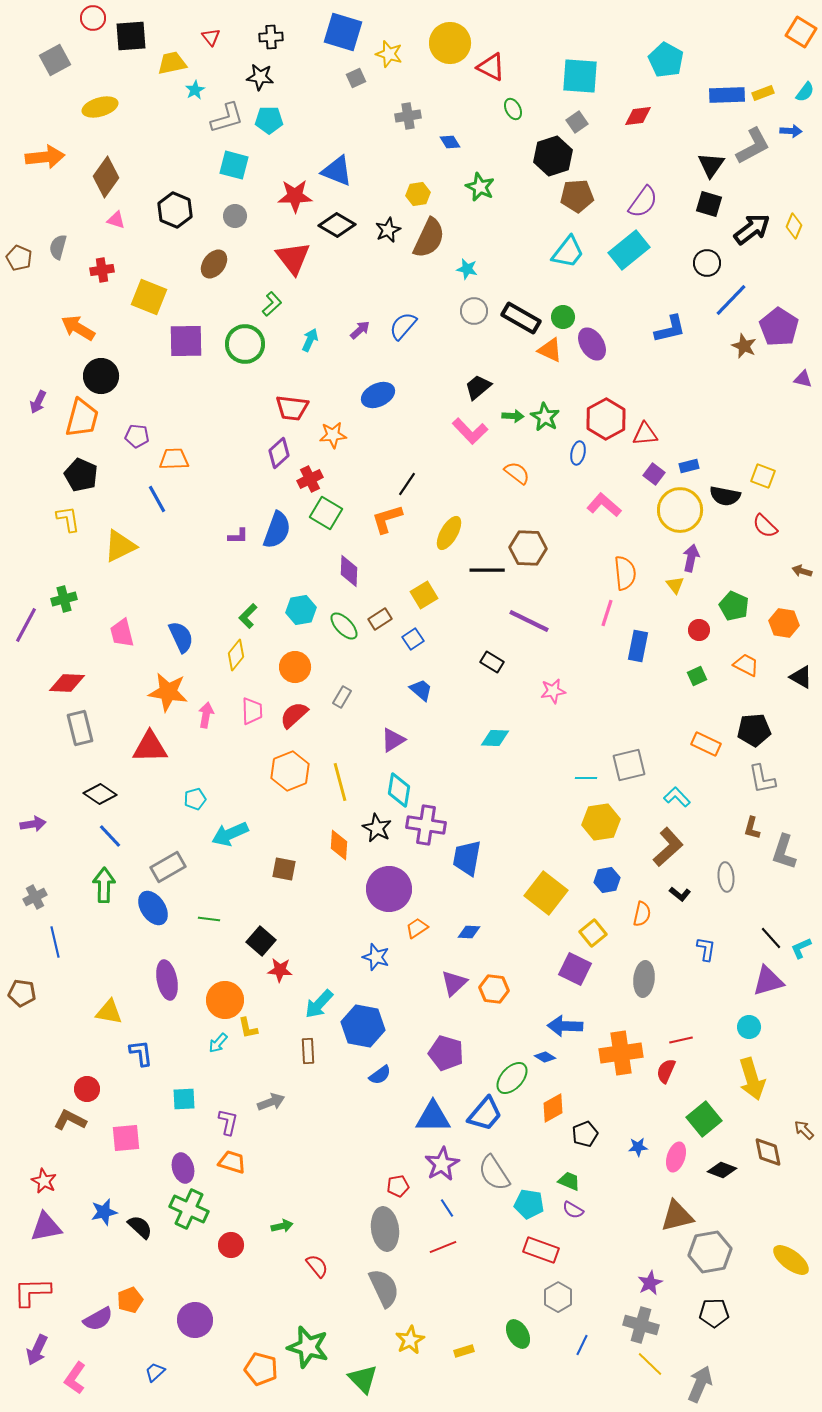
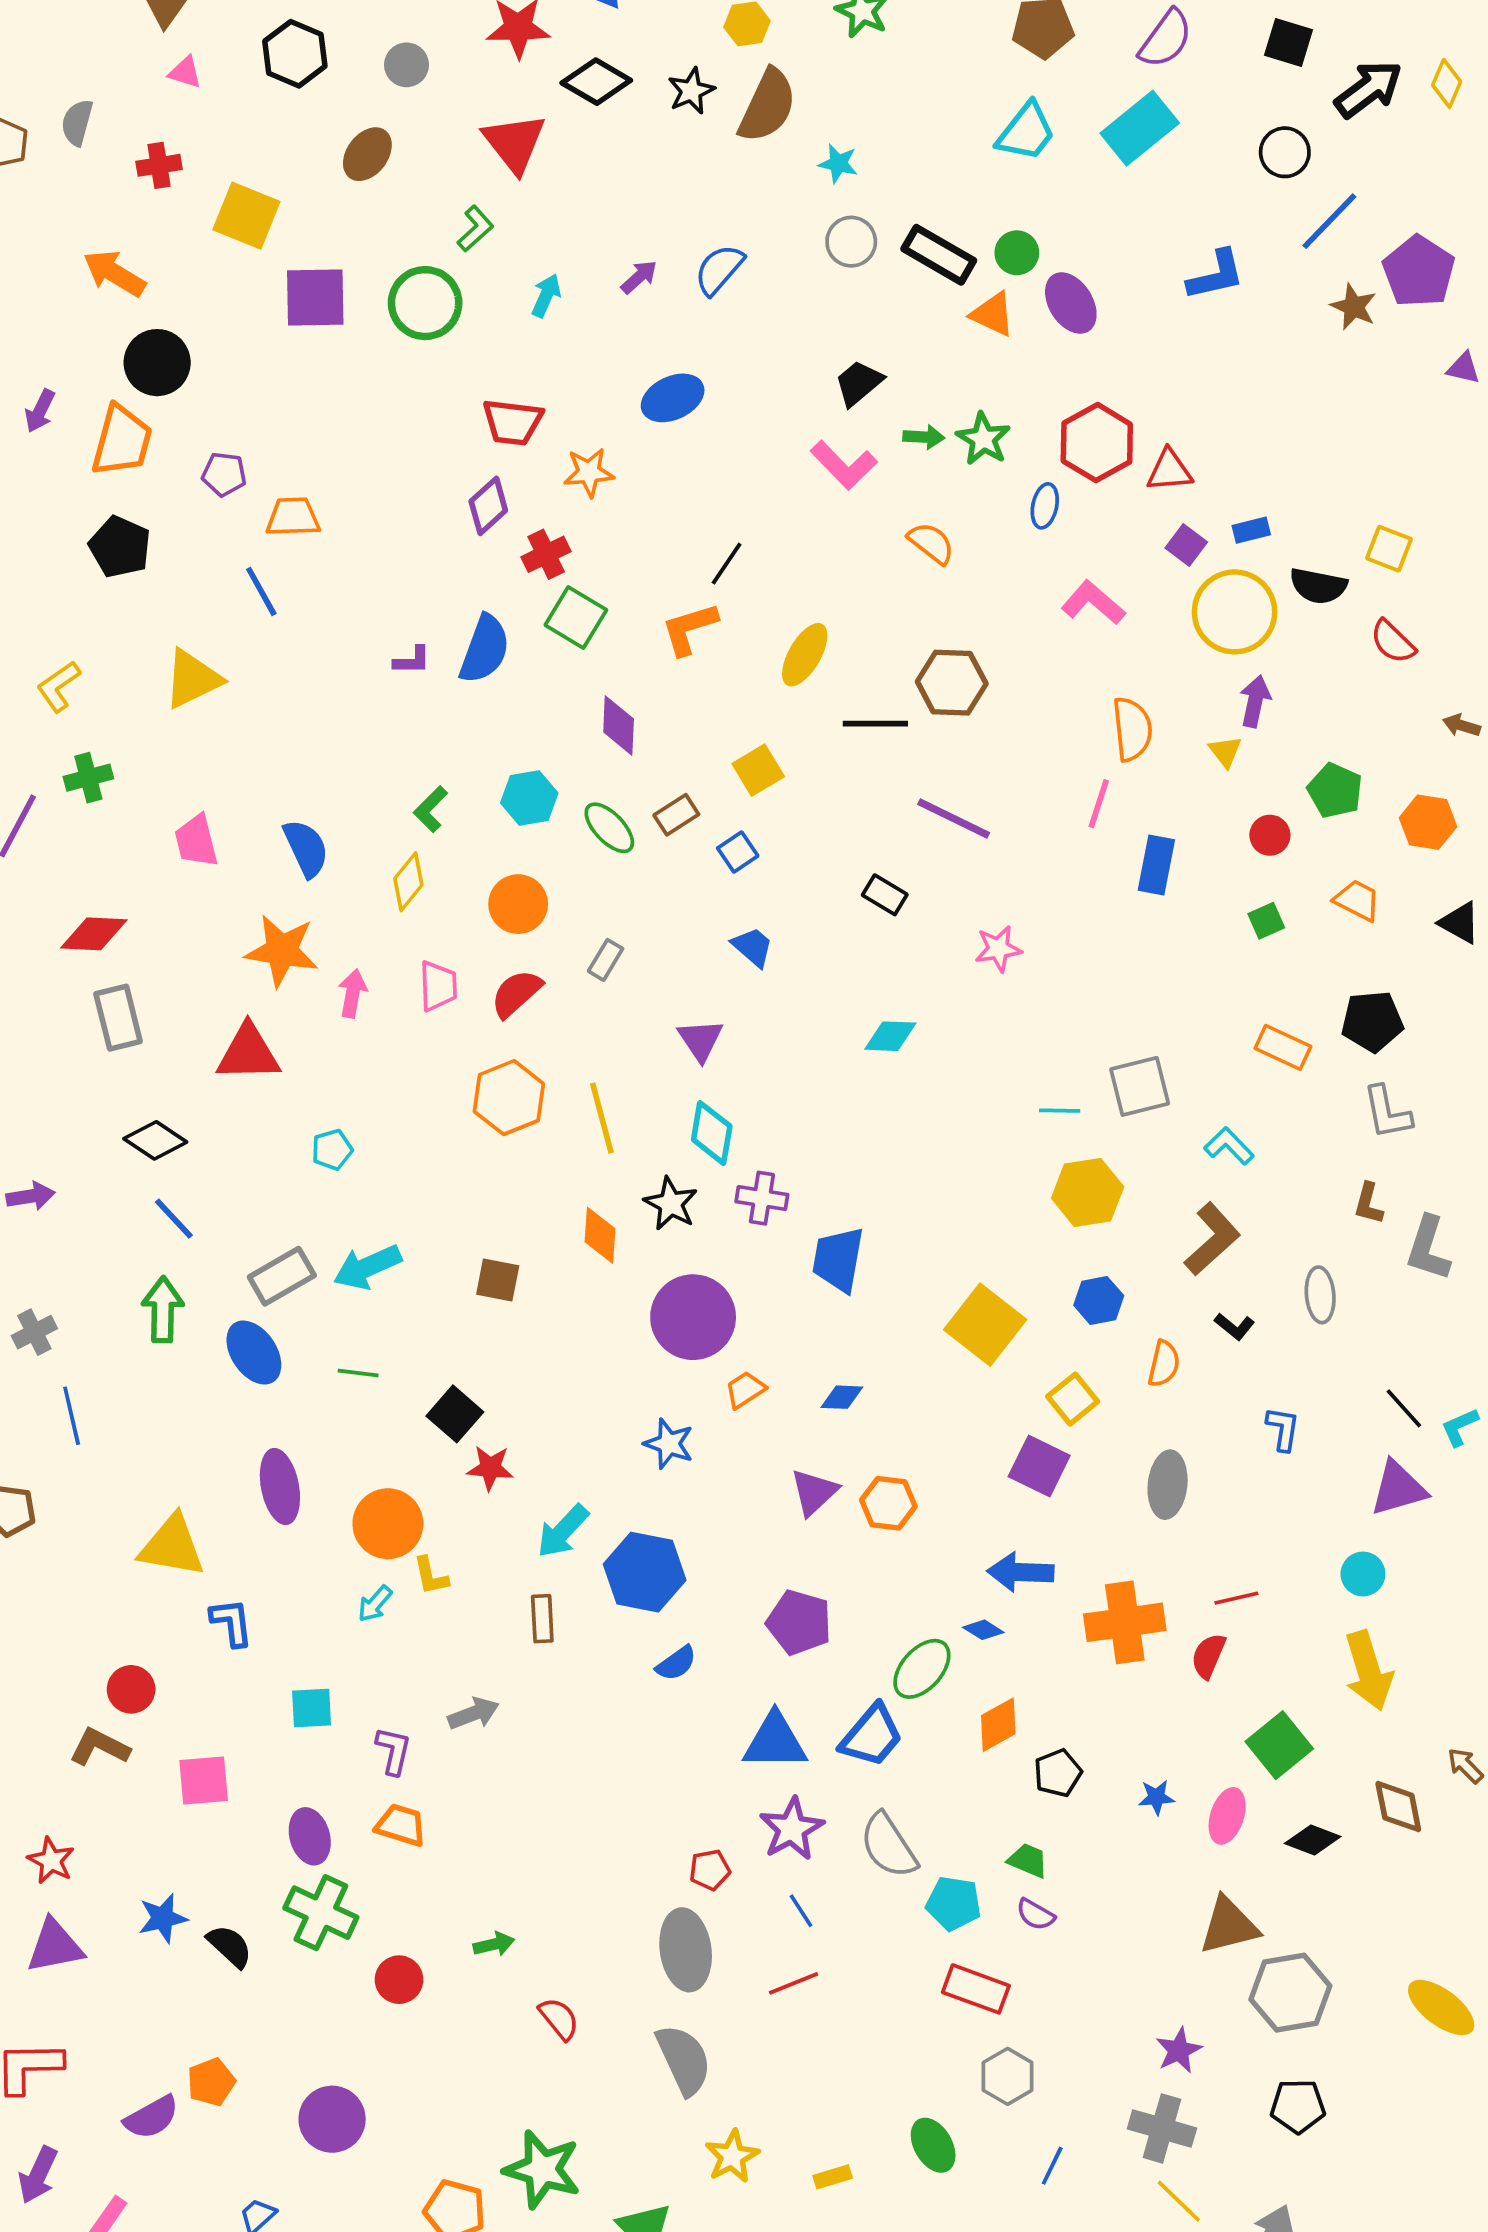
yellow L-shape: (68, 519) -> (59, 686), moved, turned -116
purple triangle: (393, 740) -> (700, 1040), turned -32
purple cross: (426, 825) -> (762, 1198), size x0.7
cyan arrow: (230, 834) -> (367, 1267), moved
yellow triangle: (109, 1012) -> (172, 1546), size x1.4

